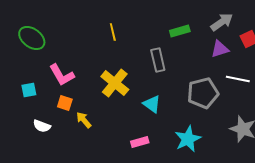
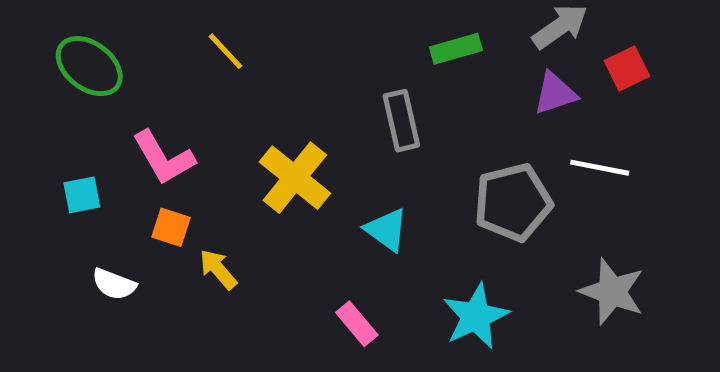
yellow line: (113, 32) -> (225, 51), moved, turned -30
pink rectangle: (140, 142) -> (357, 324), turned 66

